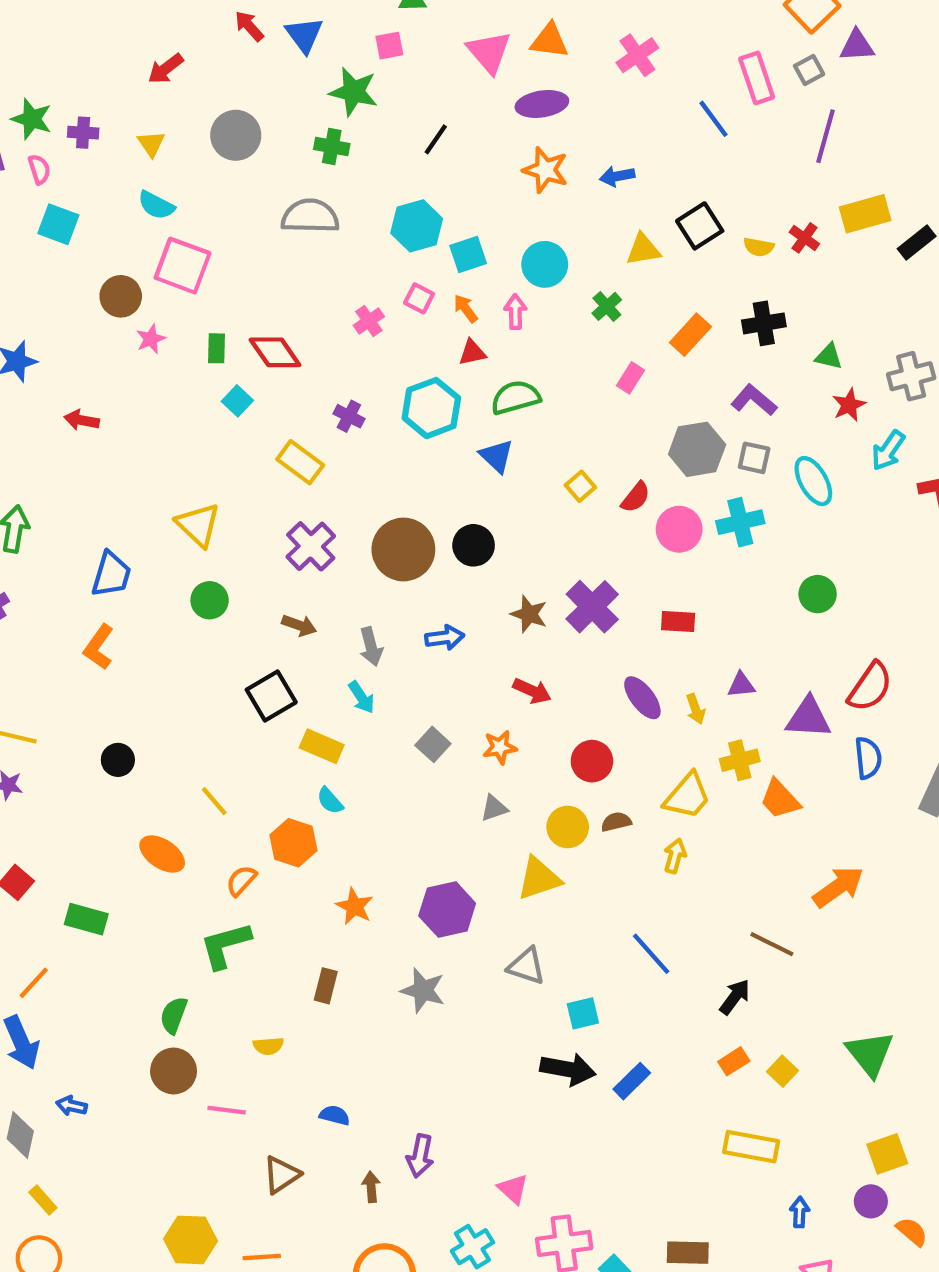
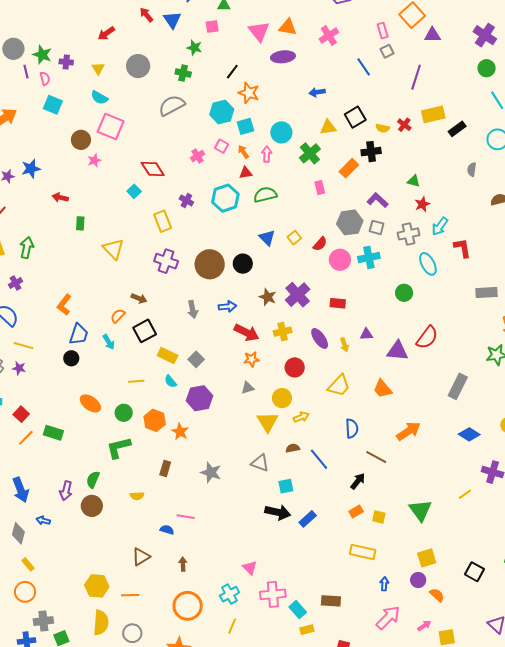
gray square: (809, 70) -> (387, 51), moved
pink rectangle: (757, 78) -> (383, 31), moved, size x0.7
green star: (354, 92) -> (194, 48), size x0.7
orange star: (545, 170) -> (249, 93), moved
gray semicircle: (310, 216) -> (172, 106), turned -32
green cross: (607, 306) -> (310, 153), size x1.5
black cross: (764, 323) -> (371, 152), moved
green rectangle: (216, 348) -> (80, 223), moved
gray cross: (911, 376) -> (408, 234), moved
pink rectangle: (631, 378) -> (320, 188), turned -48
blue triangle: (497, 456) -> (267, 238), moved
yellow rectangle: (300, 462) -> (163, 221), turned 30
cyan ellipse: (813, 481) -> (428, 264), moved
purple cross: (311, 546) -> (166, 261), turned -30
blue trapezoid: (111, 574) -> (79, 334), moved
green circle: (210, 600) -> (124, 413), moved
brown arrow: (299, 625) -> (139, 298), moved
red arrow: (532, 691) -> (246, 333), moved, size x1.4
cyan arrow: (361, 697) -> (109, 342), moved
gray square: (433, 744) -> (196, 359), moved
blue semicircle: (868, 758) -> (352, 428), moved
yellow cross: (740, 760) -> (283, 332), moved
yellow line: (214, 801) -> (136, 381), moved, turned -56
brown semicircle: (616, 822) -> (293, 448), moved
orange hexagon: (293, 843) -> (155, 420), moved
yellow arrow: (675, 856) -> (301, 417), moved, turned 49
yellow triangle: (539, 878) -> (268, 422), turned -45
orange semicircle: (241, 881) -> (118, 316), moved
purple hexagon: (447, 910) -> (200, 398), moved
orange line: (34, 983) -> (26, 438), moved
yellow square: (783, 1071) -> (379, 517), turned -32
pink line: (227, 1110) -> (186, 517), moved
purple arrow: (420, 1156) -> (66, 491), moved

